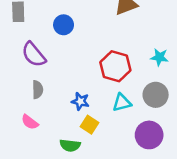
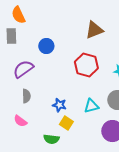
purple semicircle: (34, 55) -> (23, 69), turned 95
red hexagon: (115, 66) -> (86, 65), moved

